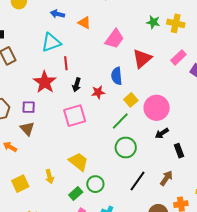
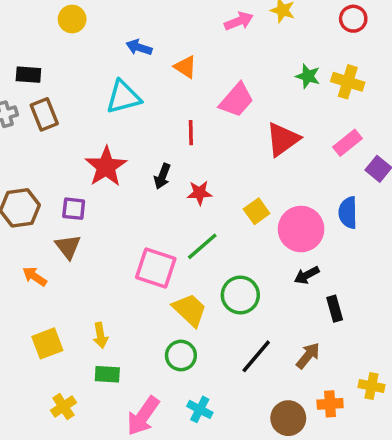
red line: (66, 63) -> (191, 133), moved
blue semicircle: (117, 76) -> (348, 213), moved
pink square: (75, 116) -> (156, 268), moved, turned 30
green line: (120, 121) -> (202, 246), moved
yellow trapezoid: (78, 162) -> (190, 310), moved
green rectangle: (76, 193) -> (107, 374), moved, turned 40

